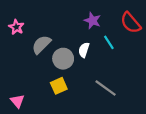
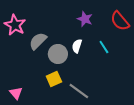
pink star: (16, 27) -> (15, 25), size x1.5
cyan line: (109, 42) -> (104, 47), moved
gray line: (106, 88) -> (79, 91), moved

